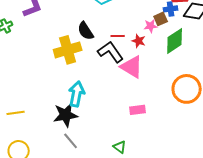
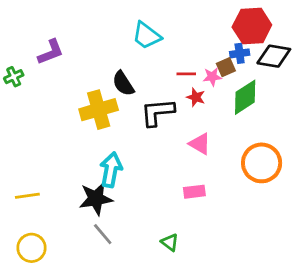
red line: (118, 36) -> (186, 74), moved
black L-shape: (111, 52) -> (157, 112), turned -60
pink triangle: (132, 67) -> (200, 144), moved, size x0.7

